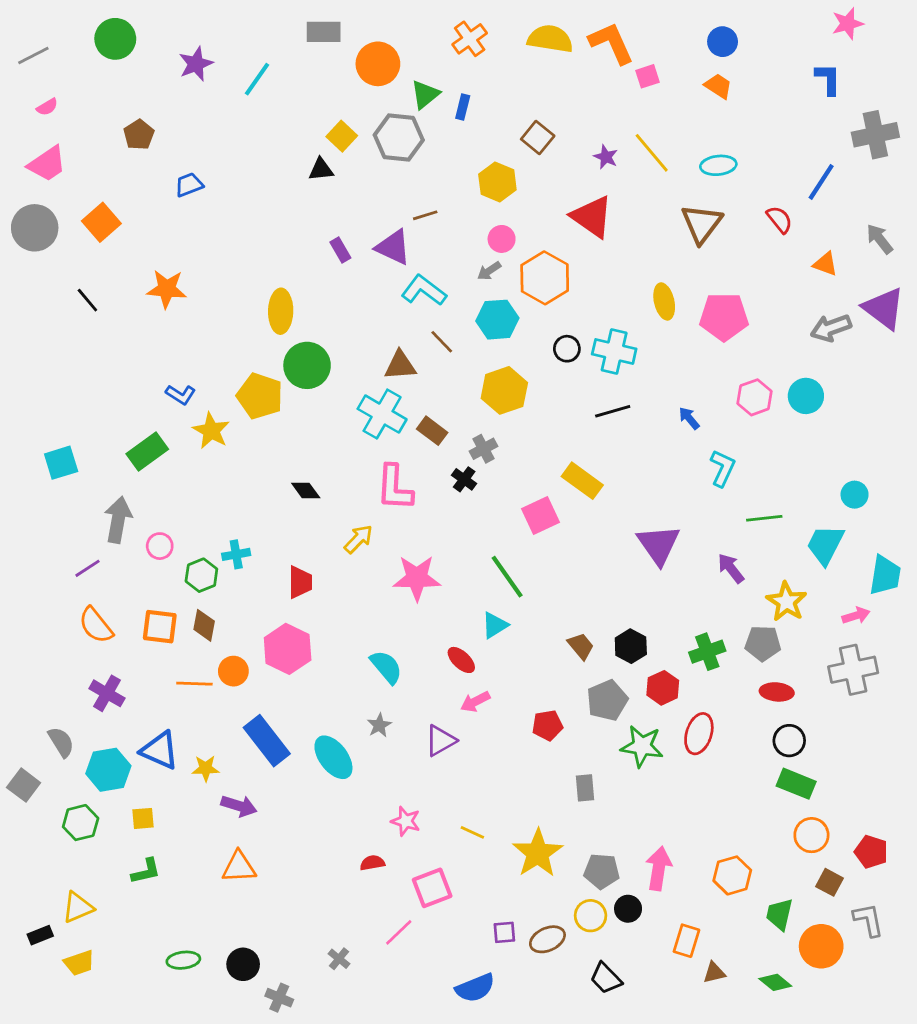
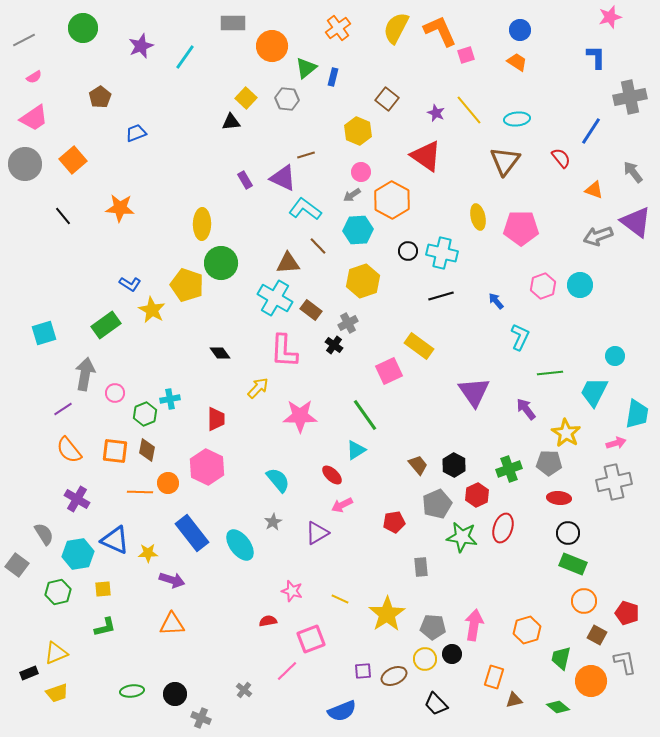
yellow semicircle: (550, 39) -> (396, 28), turned -72
gray hexagon: (399, 138) -> (287, 99), size x0.7

